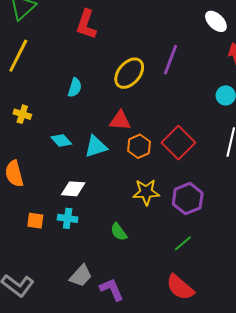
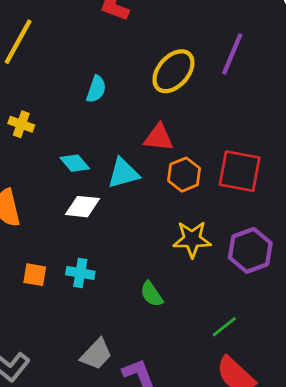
red square: (178, 143) -> (240, 171), turned -36
white diamond: (73, 189) -> (82, 207), moved
green line: (183, 243) -> (224, 327), moved

